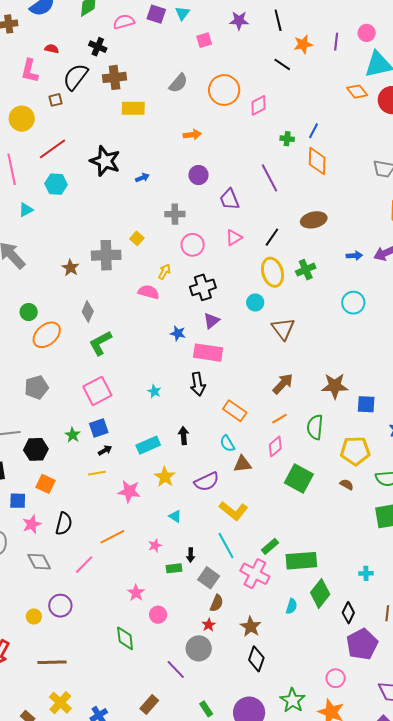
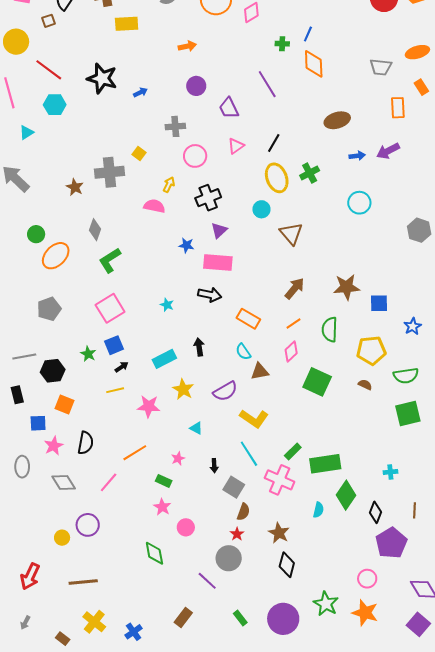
red line: (52, 149) -> (49, 70), turned 76
brown ellipse: (314, 220) -> (337, 120), moved
black arrow: (198, 384) -> (210, 295), turned -65
green rectangle: (174, 568) -> (164, 481), moved, turned 35

